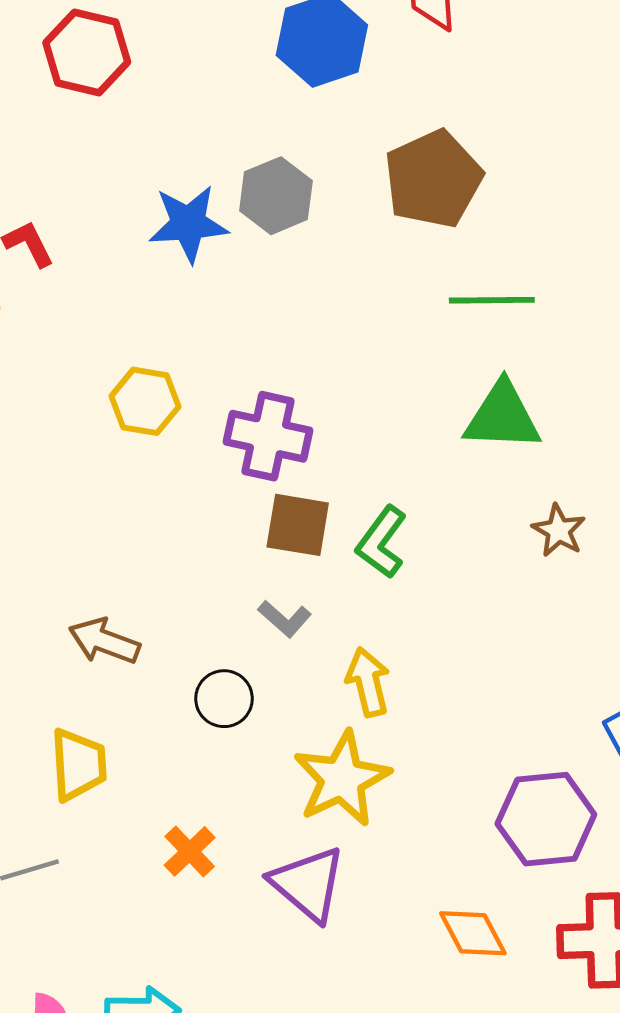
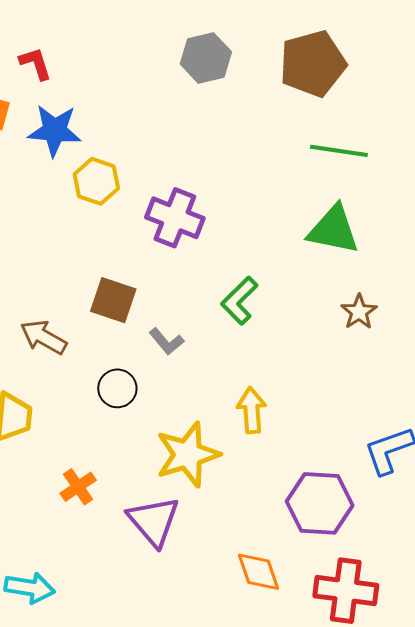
blue star: (188, 224) -> (55, 130), moved
brown square: (298, 525) -> (113, 300), moved
yellow arrow: (368, 682) -> (252, 410), moved

